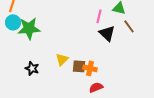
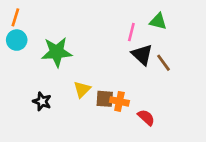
brown line: (129, 26) -> (163, 63), moved
green star: (29, 28) -> (57, 52), moved
red semicircle: (96, 87) -> (146, 117), moved, turned 64

